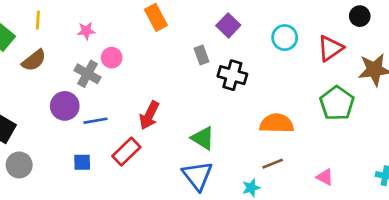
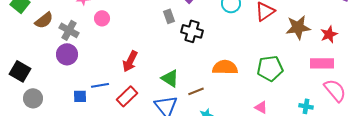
gray cross: (88, 74) -> (69, 30), moved
green pentagon: (337, 103) -> (270, 68), moved, turned 30
blue line: (96, 121) -> (100, 85), moved
red rectangle: (126, 152) -> (127, 96), moved
brown line: (273, 164) -> (196, 91), moved

